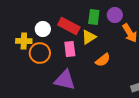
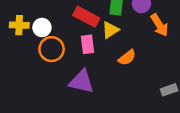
white circle: (43, 29) -> (42, 28), moved
yellow cross: (24, 41) -> (19, 25), moved

